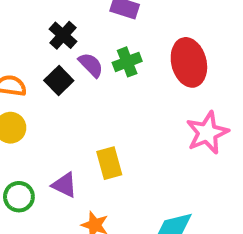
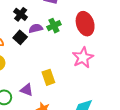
purple semicircle: (91, 65) -> (36, 28), turned -56
pink star: (207, 133) -> (83, 58), moved

